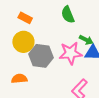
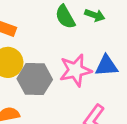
green arrow: (86, 40) -> (95, 15), moved

